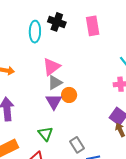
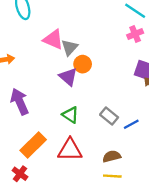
pink triangle: (51, 67) -> (53, 39), turned -42
gray triangle: (55, 82) -> (70, 47), moved

